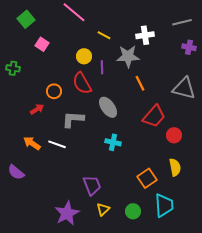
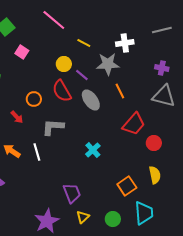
purple cross: (189, 47) -> (162, 68), moved
purple line: (102, 67) -> (82, 75), turned -48
gray ellipse: (108, 107) -> (91, 100), moved
red arrow: (37, 109) -> (17, 117), turned 80
cyan cross: (113, 142) -> (93, 150), turned 35
white line: (57, 144) -> (37, 152), turned 54

